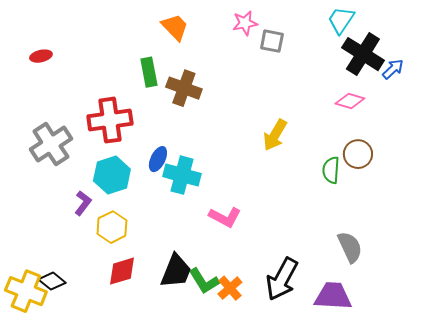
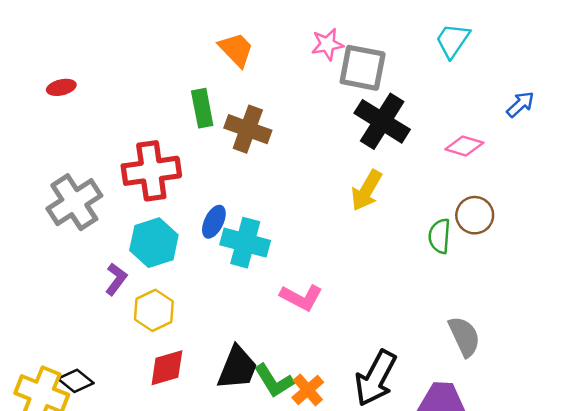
gray square: (272, 41) -> (363, 68), size x1.5
black cross: (363, 54) -> (382, 121), moved

